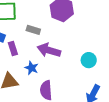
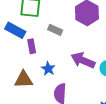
purple arrow: (49, 50) -> (83, 60), moved

